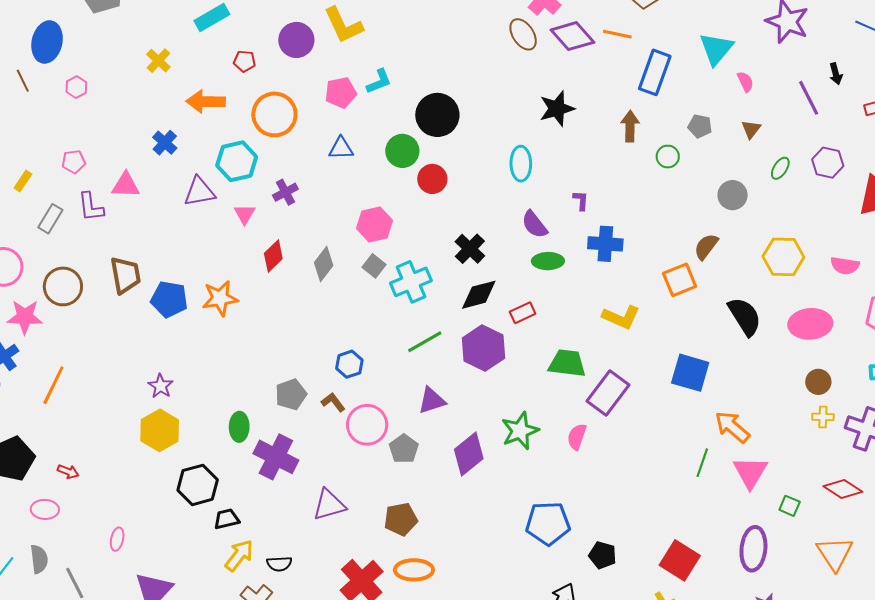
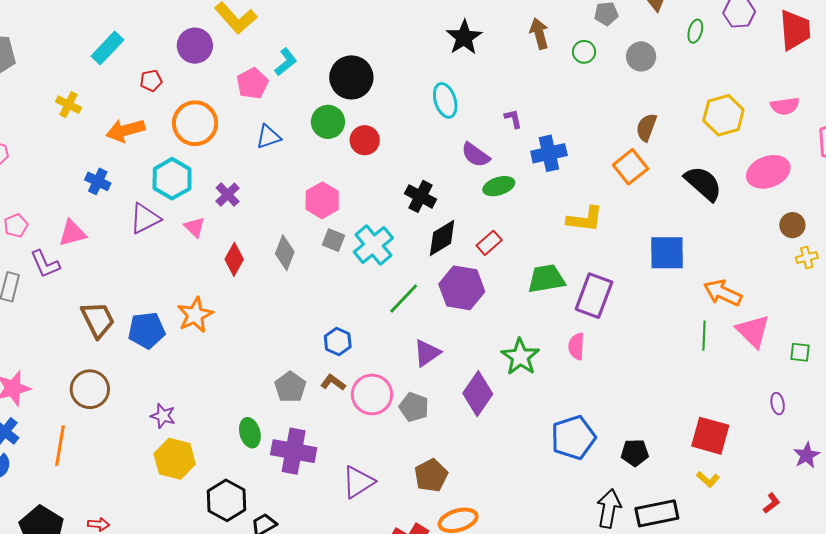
gray circle: (733, 195) -> (641, 56), moved
brown circle: (63, 286) -> (90, 389), moved
purple ellipse: (753, 549) -> (778, 404), size x0.5

